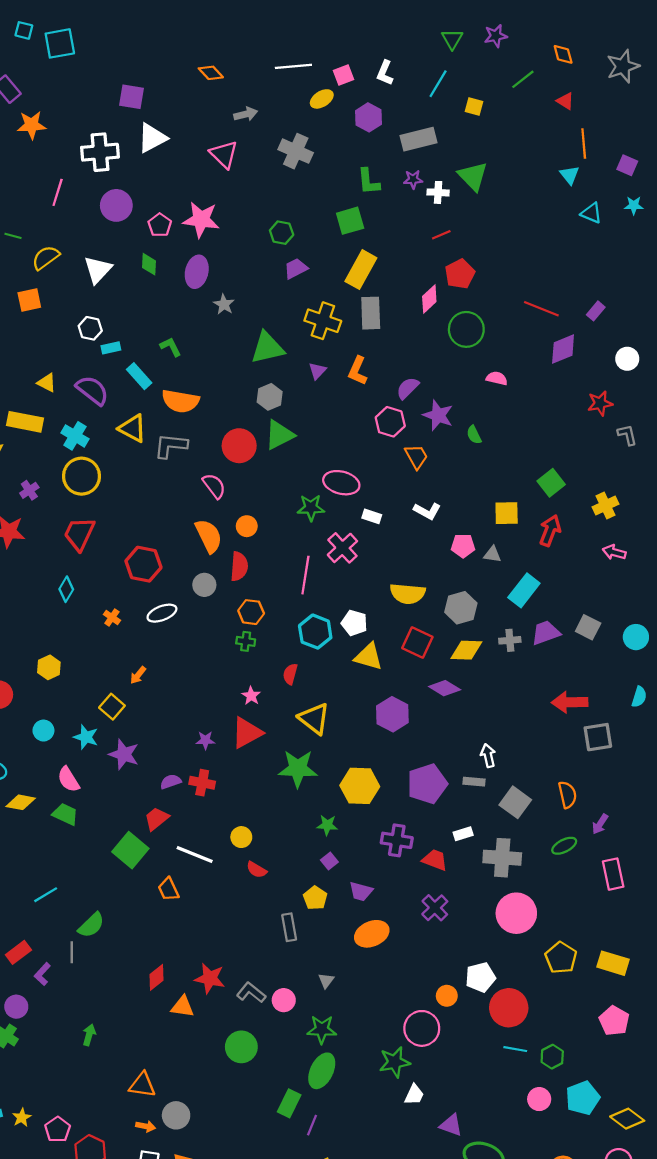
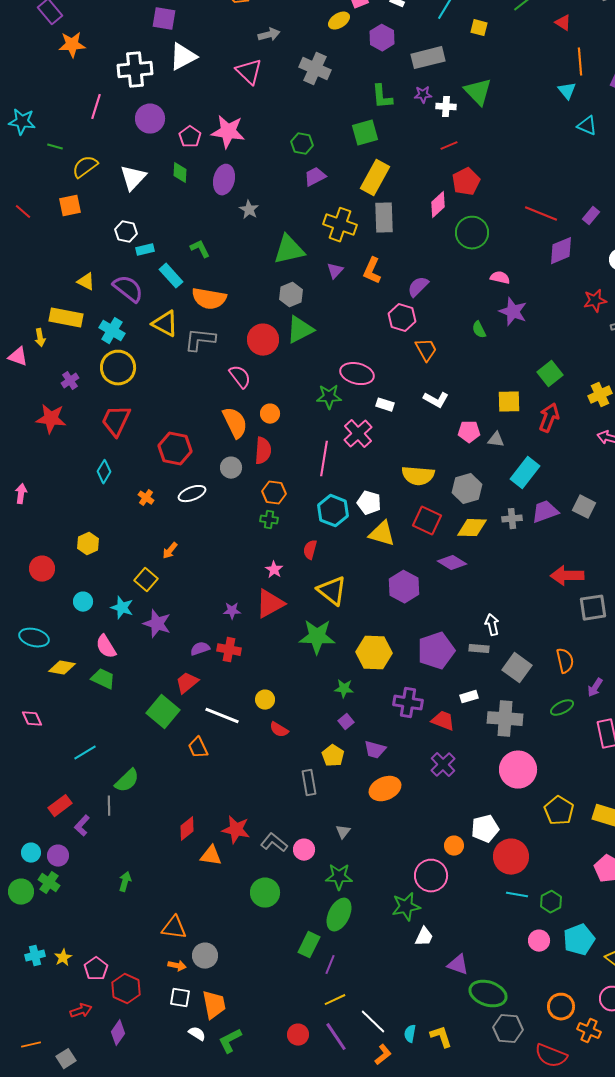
purple star: (438, 415) -> (513, 312), moved

